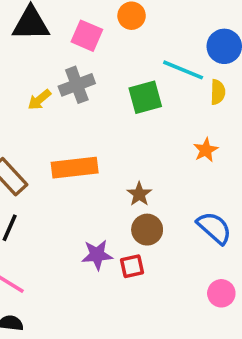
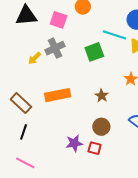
brown star: (139, 194) -> (102, 96), moved
red square: (132, 266) -> (95, 148), turned 32

